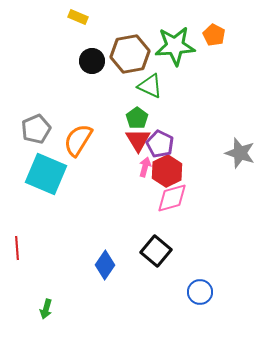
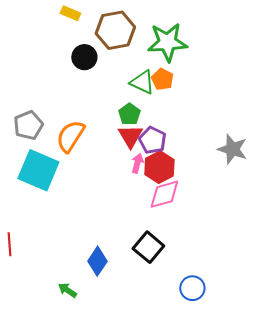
orange pentagon: (214, 35) -> (162, 79), moved
brown hexagon: (130, 54) -> (115, 30), moved
green arrow: (46, 309) -> (67, 290), moved, turned 108

